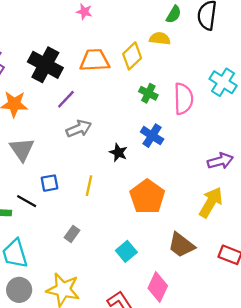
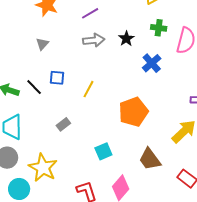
green cross: (148, 93) -> (159, 28), turned -35
gray triangle: (22, 149) -> (42, 44), size x0.6
black star: (118, 153) -> (126, 39), moved

